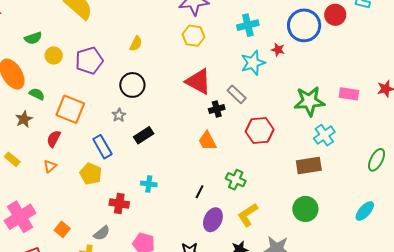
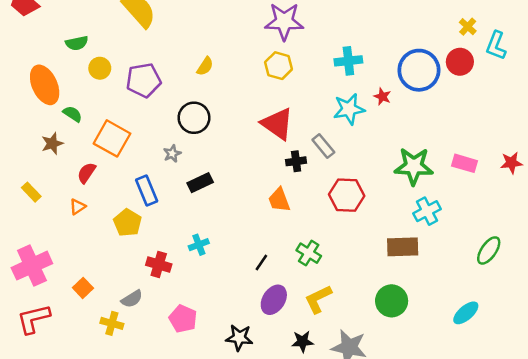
cyan cross: (149, 184) -> (199, 245), turned -35

